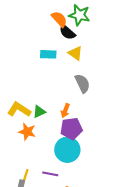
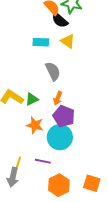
gray semicircle: (82, 83) -> (53, 71), moved
purple pentagon: (71, 129) -> (64, 116), turned 30
orange star: (27, 132) -> (35, 125), moved

